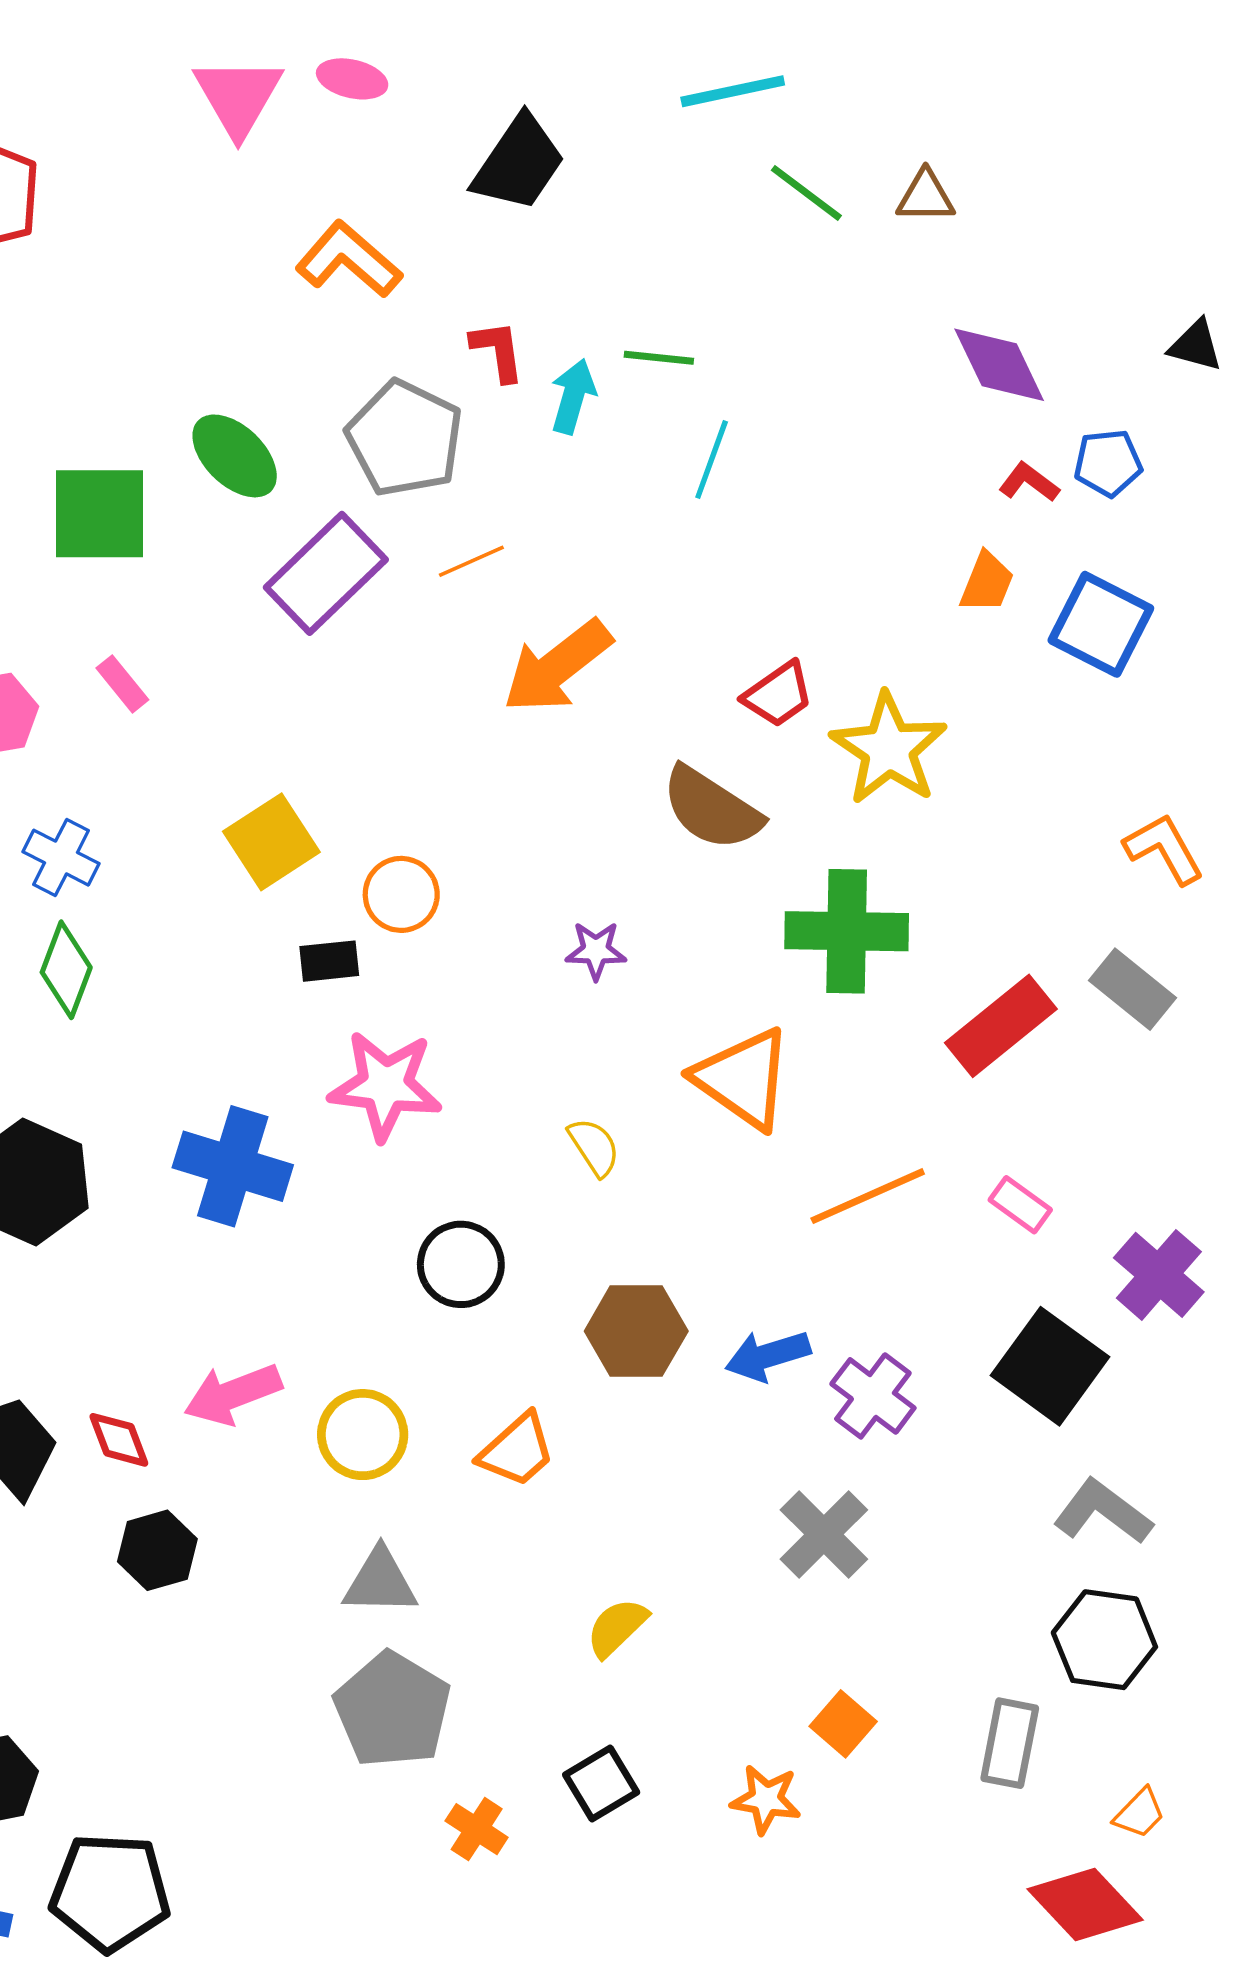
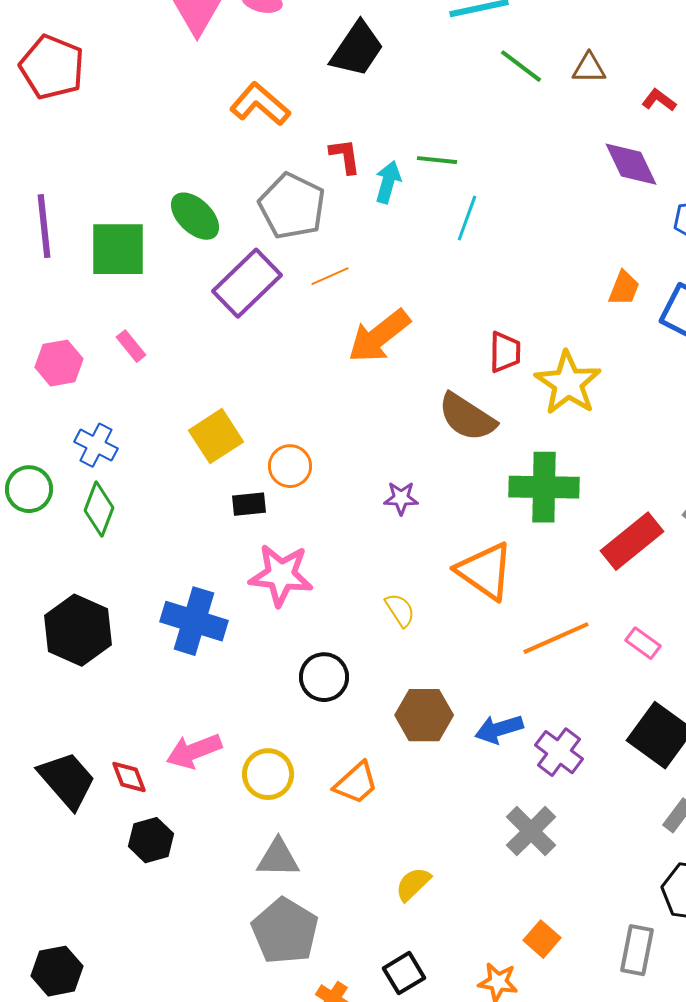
red L-shape: (1029, 482) -> (659, 100), moved
red trapezoid: (778, 694) -> (505, 352), turned -54

